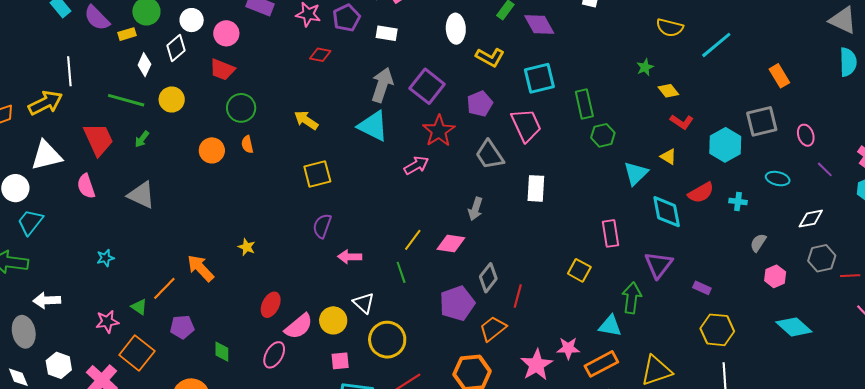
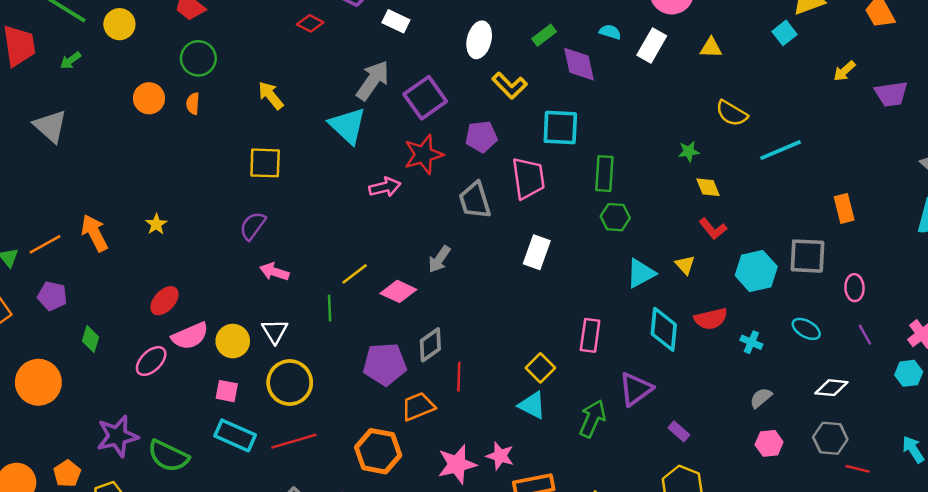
white rectangle: (536, 188) -> (537, 252), moved
red line: (518, 296) -> (459, 377), turned -30
cyan triangle: (610, 326) -> (532, 405), moved

